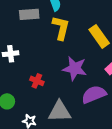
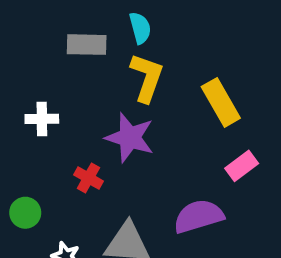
purple star: (75, 68) -> (130, 138), moved

